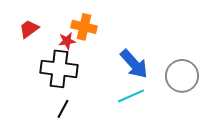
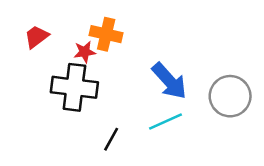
black line: (63, 109) -> (111, 139), moved

